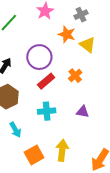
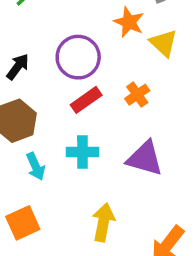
purple triangle: (83, 112) -> (145, 158), size x1.6
cyan arrow: (15, 130) -> (36, 166), moved
orange square: (34, 155) -> (23, 223), moved

